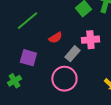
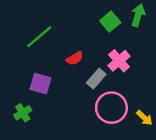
pink cross: (90, 40) -> (119, 61), turned -36
pink circle: (64, 79) -> (111, 108), moved

